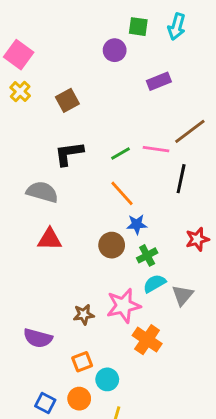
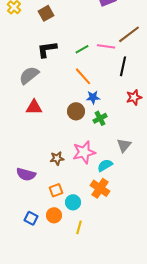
gray semicircle: (42, 192) -> (29, 75), turned -55
red star: (197, 239) -> (134, 97), moved
cyan semicircle: (154, 283) -> (105, 165), moved
orange cross: (147, 340) -> (100, 188), moved

